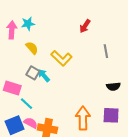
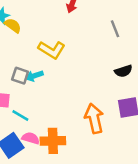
yellow semicircle: (32, 48) -> (13, 25), moved
gray line: (106, 51) -> (115, 29), moved
cyan arrow: (44, 75) -> (34, 76), turned -56

